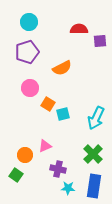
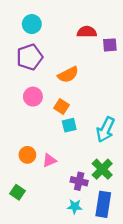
orange square: (48, 104) -> (62, 107), moved
orange circle: (25, 155) -> (27, 155), moved
purple cross: (58, 169) -> (79, 181), moved

